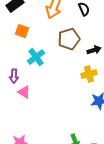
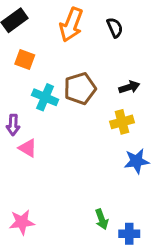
brown pentagon: (69, 39) -> (80, 89), moved
cyan cross: (36, 57) -> (45, 97), turned -30

